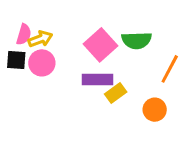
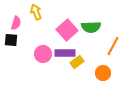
yellow arrow: (40, 39) -> (36, 12), moved, turned -91
pink circle: (42, 63) -> (43, 54), moved

